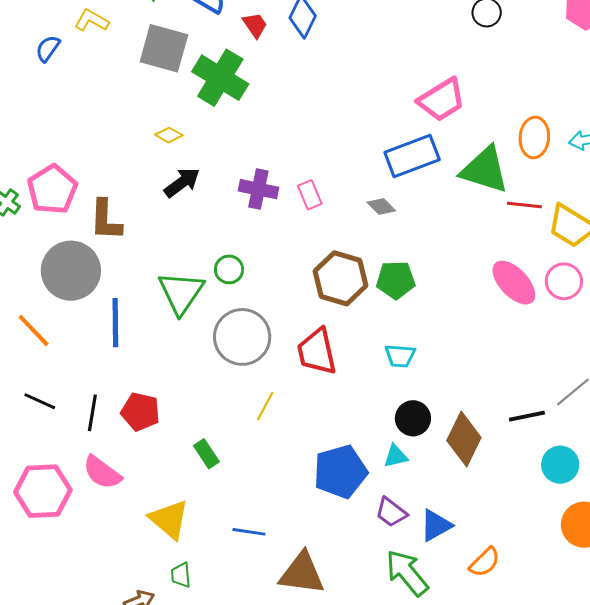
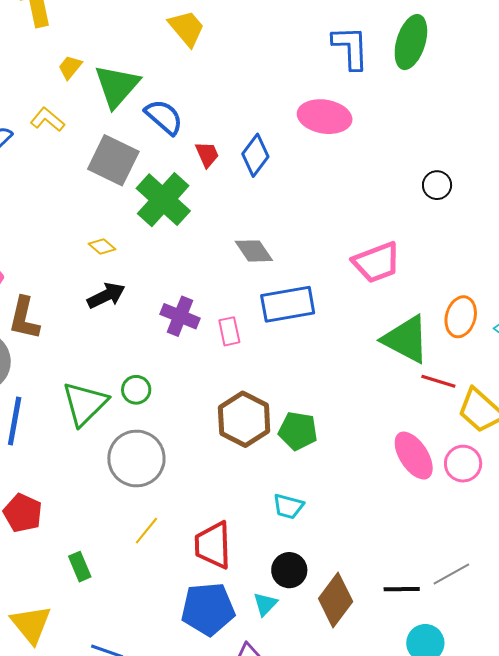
blue rectangle: (412, 156) -> (288, 304), moved
gray diamond: (381, 207) -> (254, 251), moved, size x1.4
red trapezoid: (317, 352) -> (213, 545), moved
cyan triangle: (396, 456) -> (265, 604), turned -44

